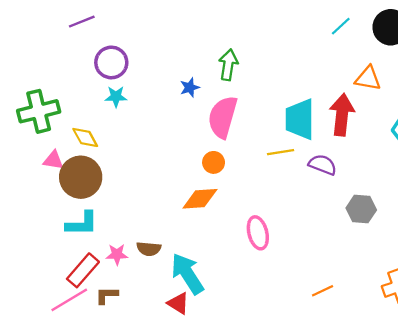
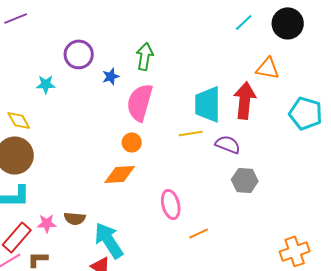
purple circle: (111, 62) -> (79, 54), moved
gray hexagon: (361, 209) -> (245, 180), moved
orange line: (323, 291) -> (199, 233), moved

